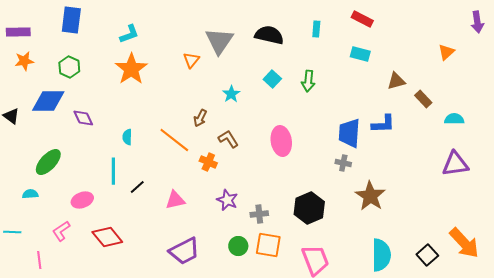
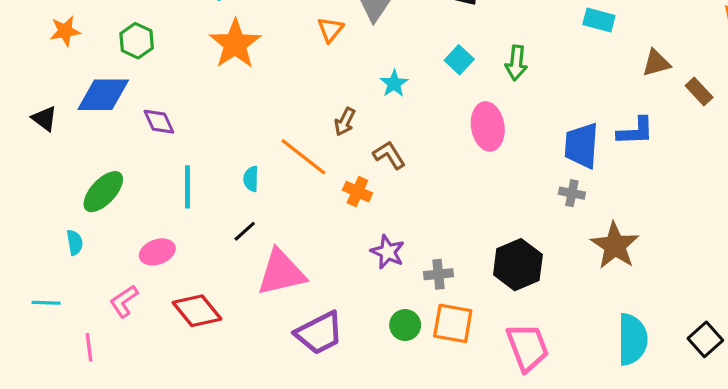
cyan semicircle: (127, 137) -> (251, 179), moved
pink ellipse: (281, 141) -> (488, 126), moved
cyan line: (113, 171) -> (187, 187), moved
cyan semicircle: (30, 194) -> (75, 242), turned 84
pink triangle: (175, 200) -> (281, 273), moved, size x1.6

